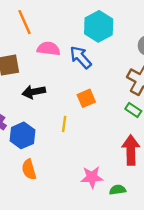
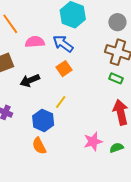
orange square: (86, 98) -> (64, 69), moved
yellow line: (64, 124) -> (61, 102), turned 40
blue hexagon: (22, 135) -> (43, 120), moved

